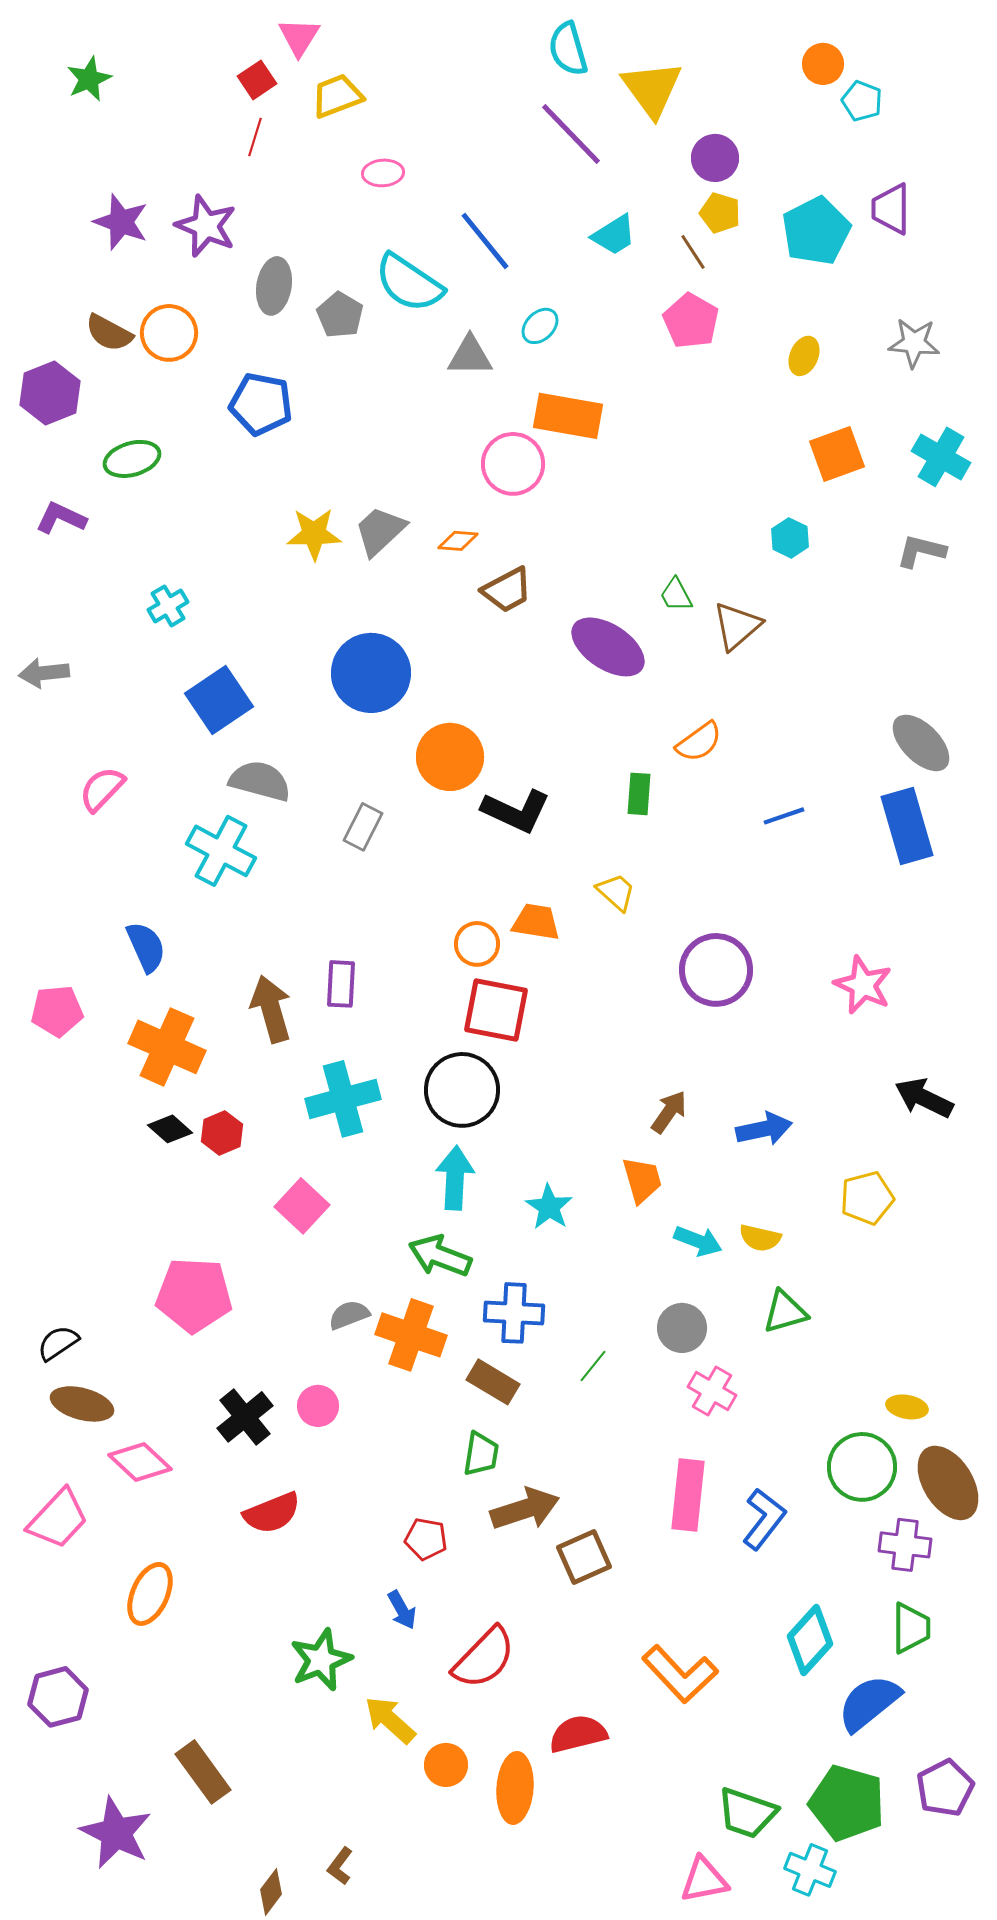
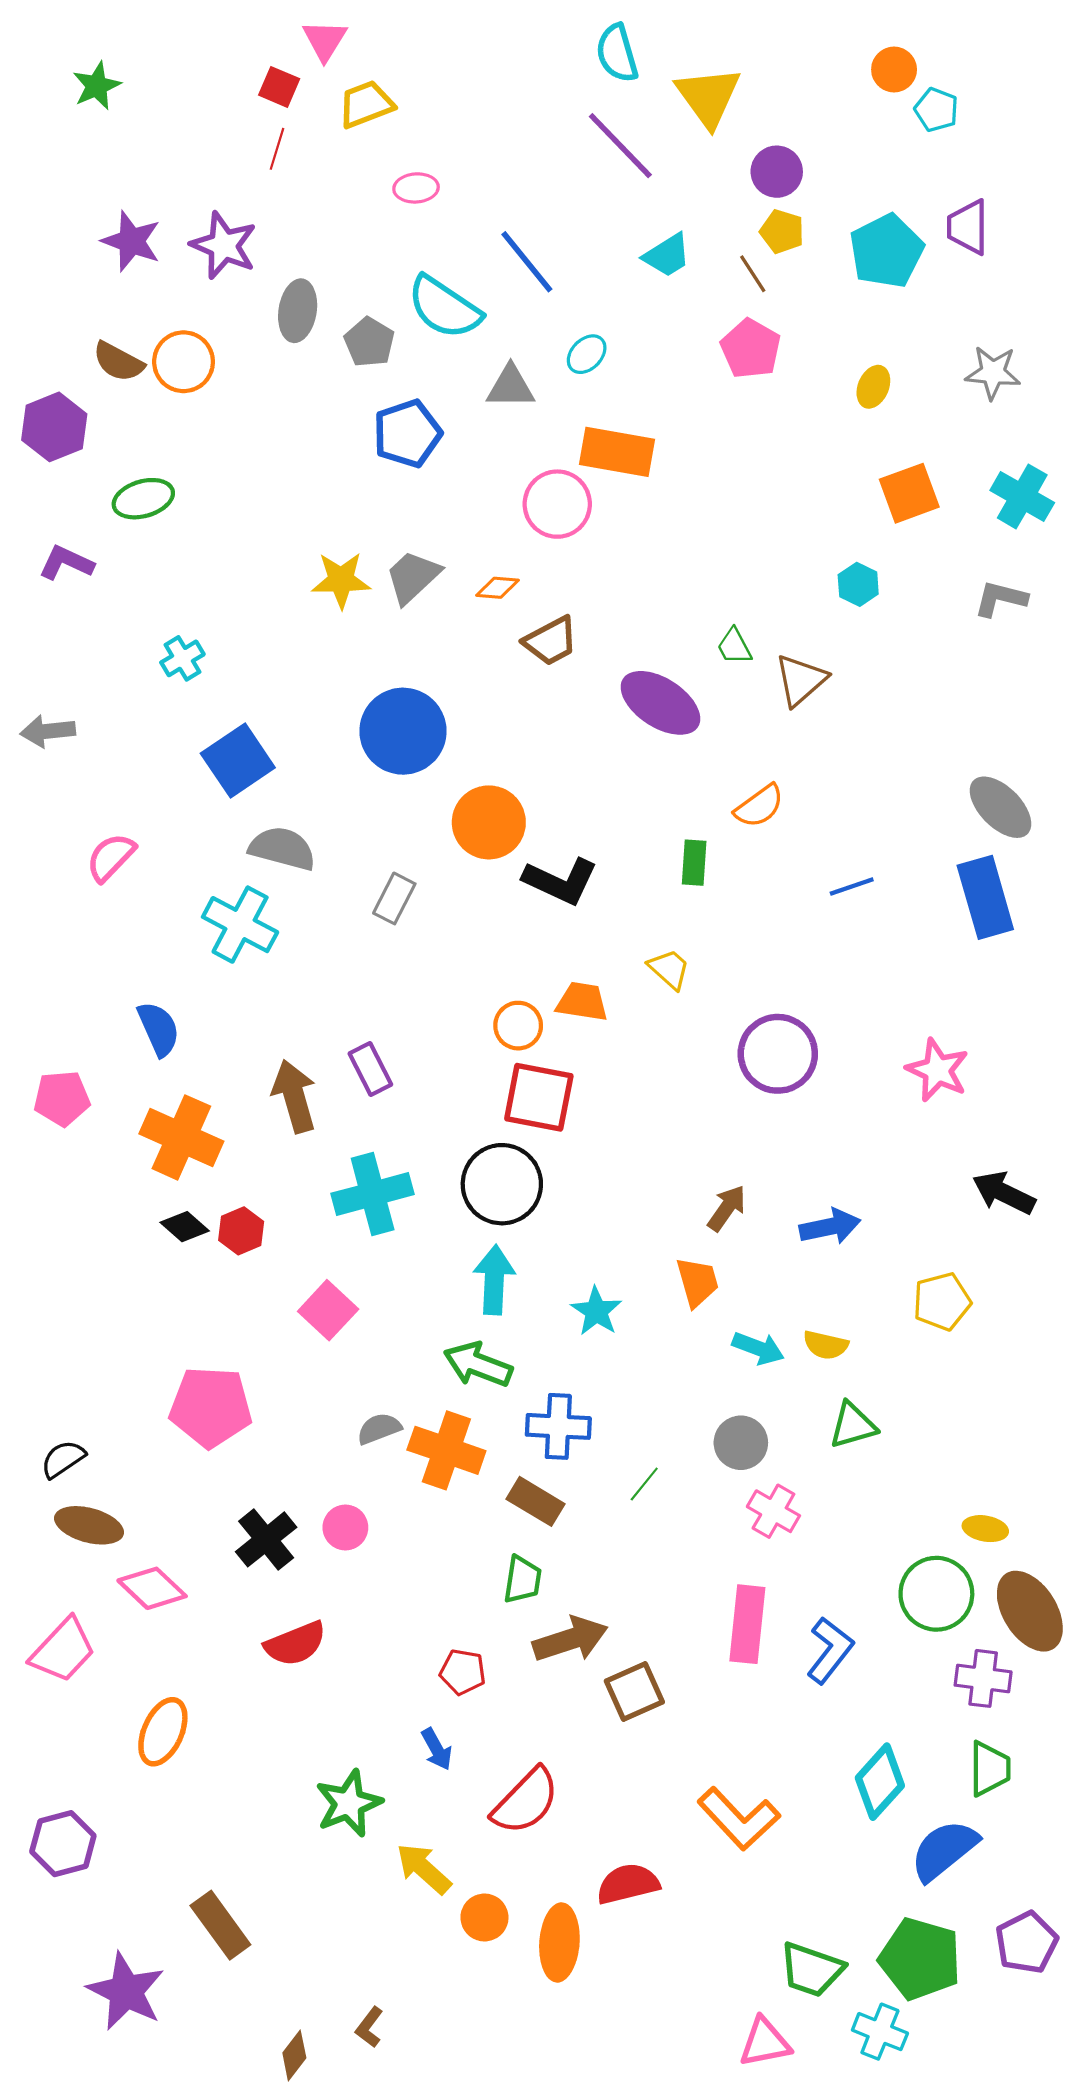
red square: (257, 80) -> (279, 87), turned -33
blue pentagon: (261, 404) -> (407, 433), moved, turned -30
purple rectangle: (341, 984) -> (370, 1069), turned -30

